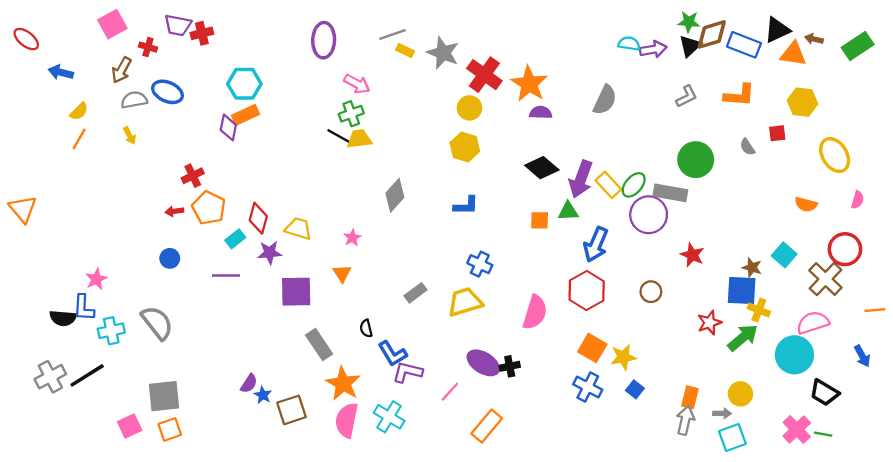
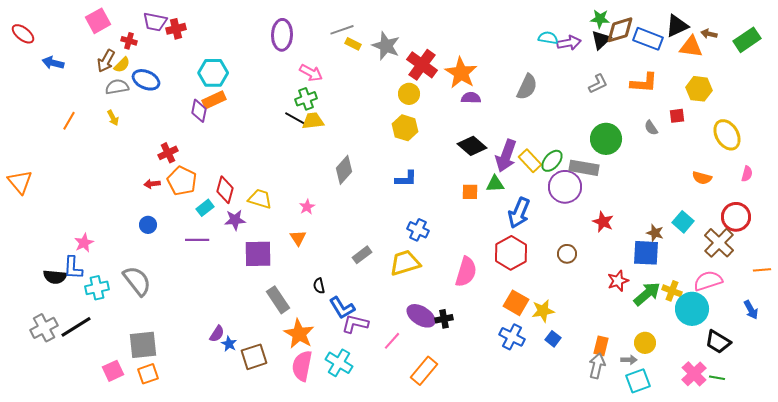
yellow semicircle: (79, 111) -> (122, 65), moved
yellow cross: (759, 310) -> (672, 291), moved

